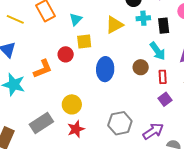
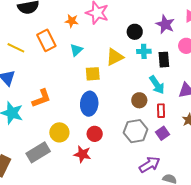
yellow square: (84, 41) -> (93, 74), moved
red circle: (66, 54) -> (95, 134), moved
blue ellipse: (105, 69) -> (89, 104), moved
yellow circle: (72, 104) -> (59, 132), moved
gray hexagon: (120, 123) -> (136, 131), moved
red star: (76, 129) -> (82, 154), moved, turned 30

